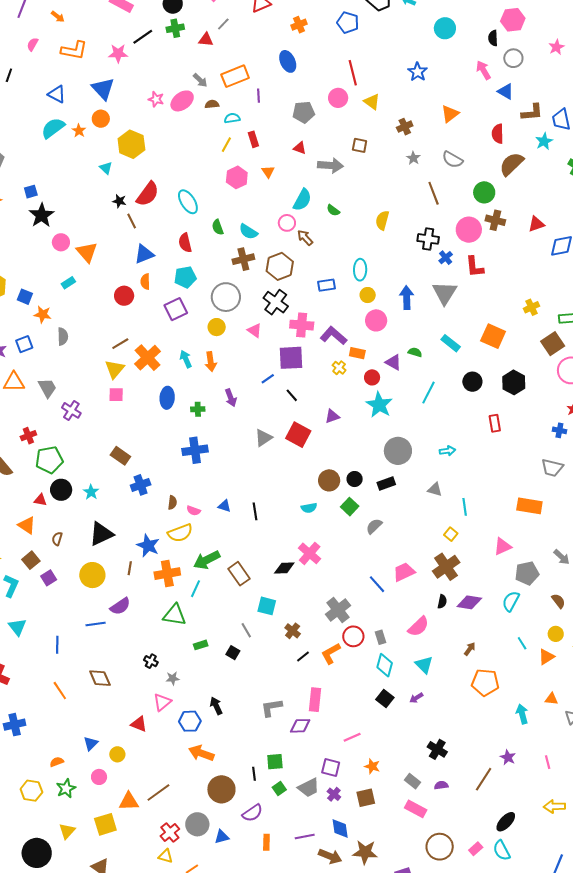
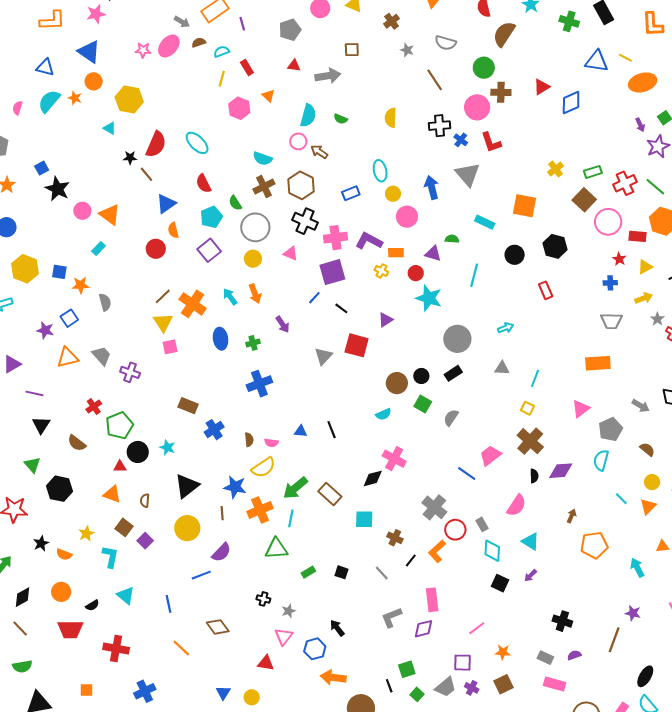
pink semicircle: (33, 44) -> (18, 108), moved
green semicircle: (218, 227) -> (235, 203), moved
cyan line: (465, 507) -> (535, 378), turned 42
gray line: (246, 630) -> (382, 573), moved

